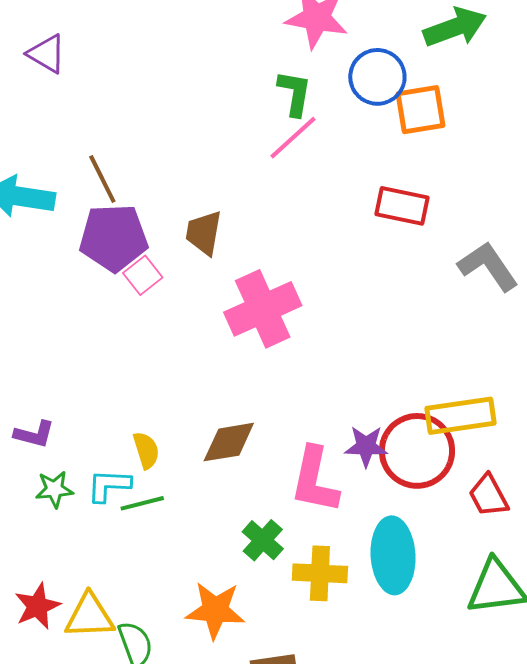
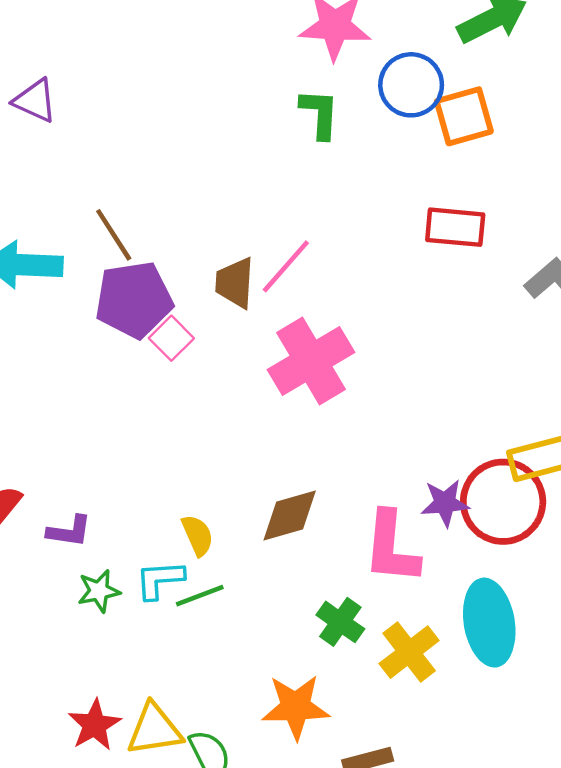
pink line: (293, 138) -> (286, 266), moved
yellow cross: (320, 573) -> (409, 652), turned -34

